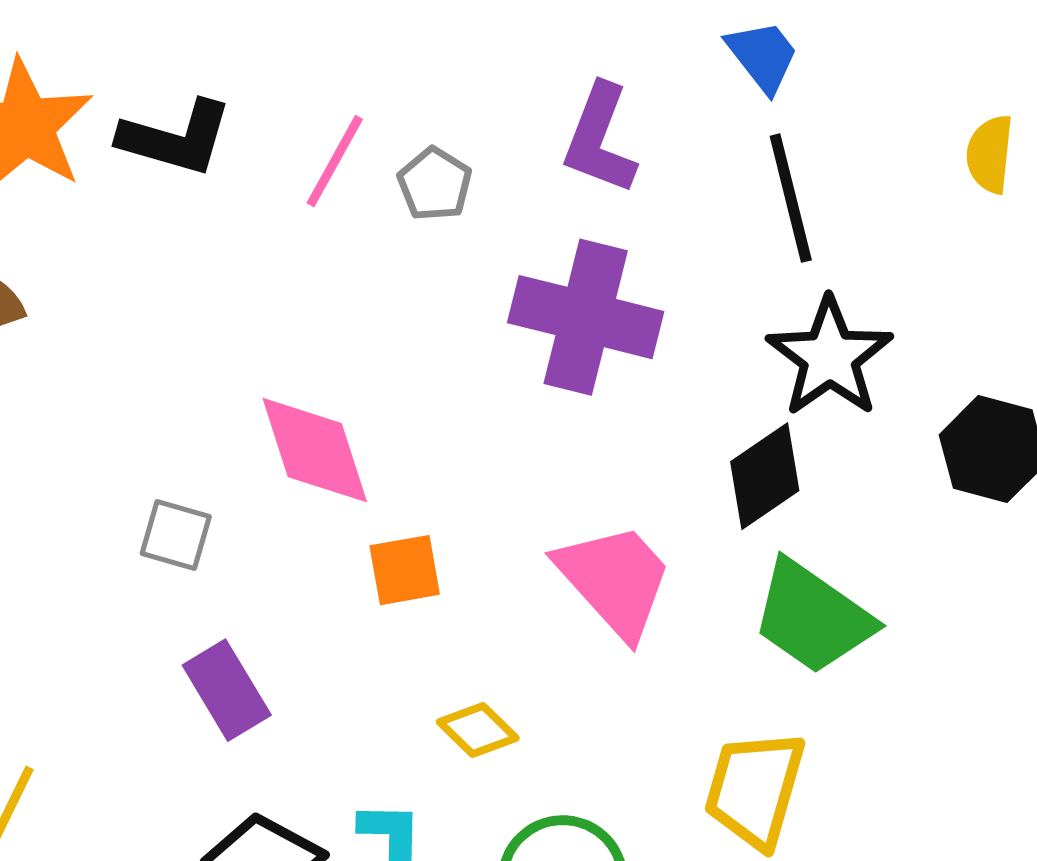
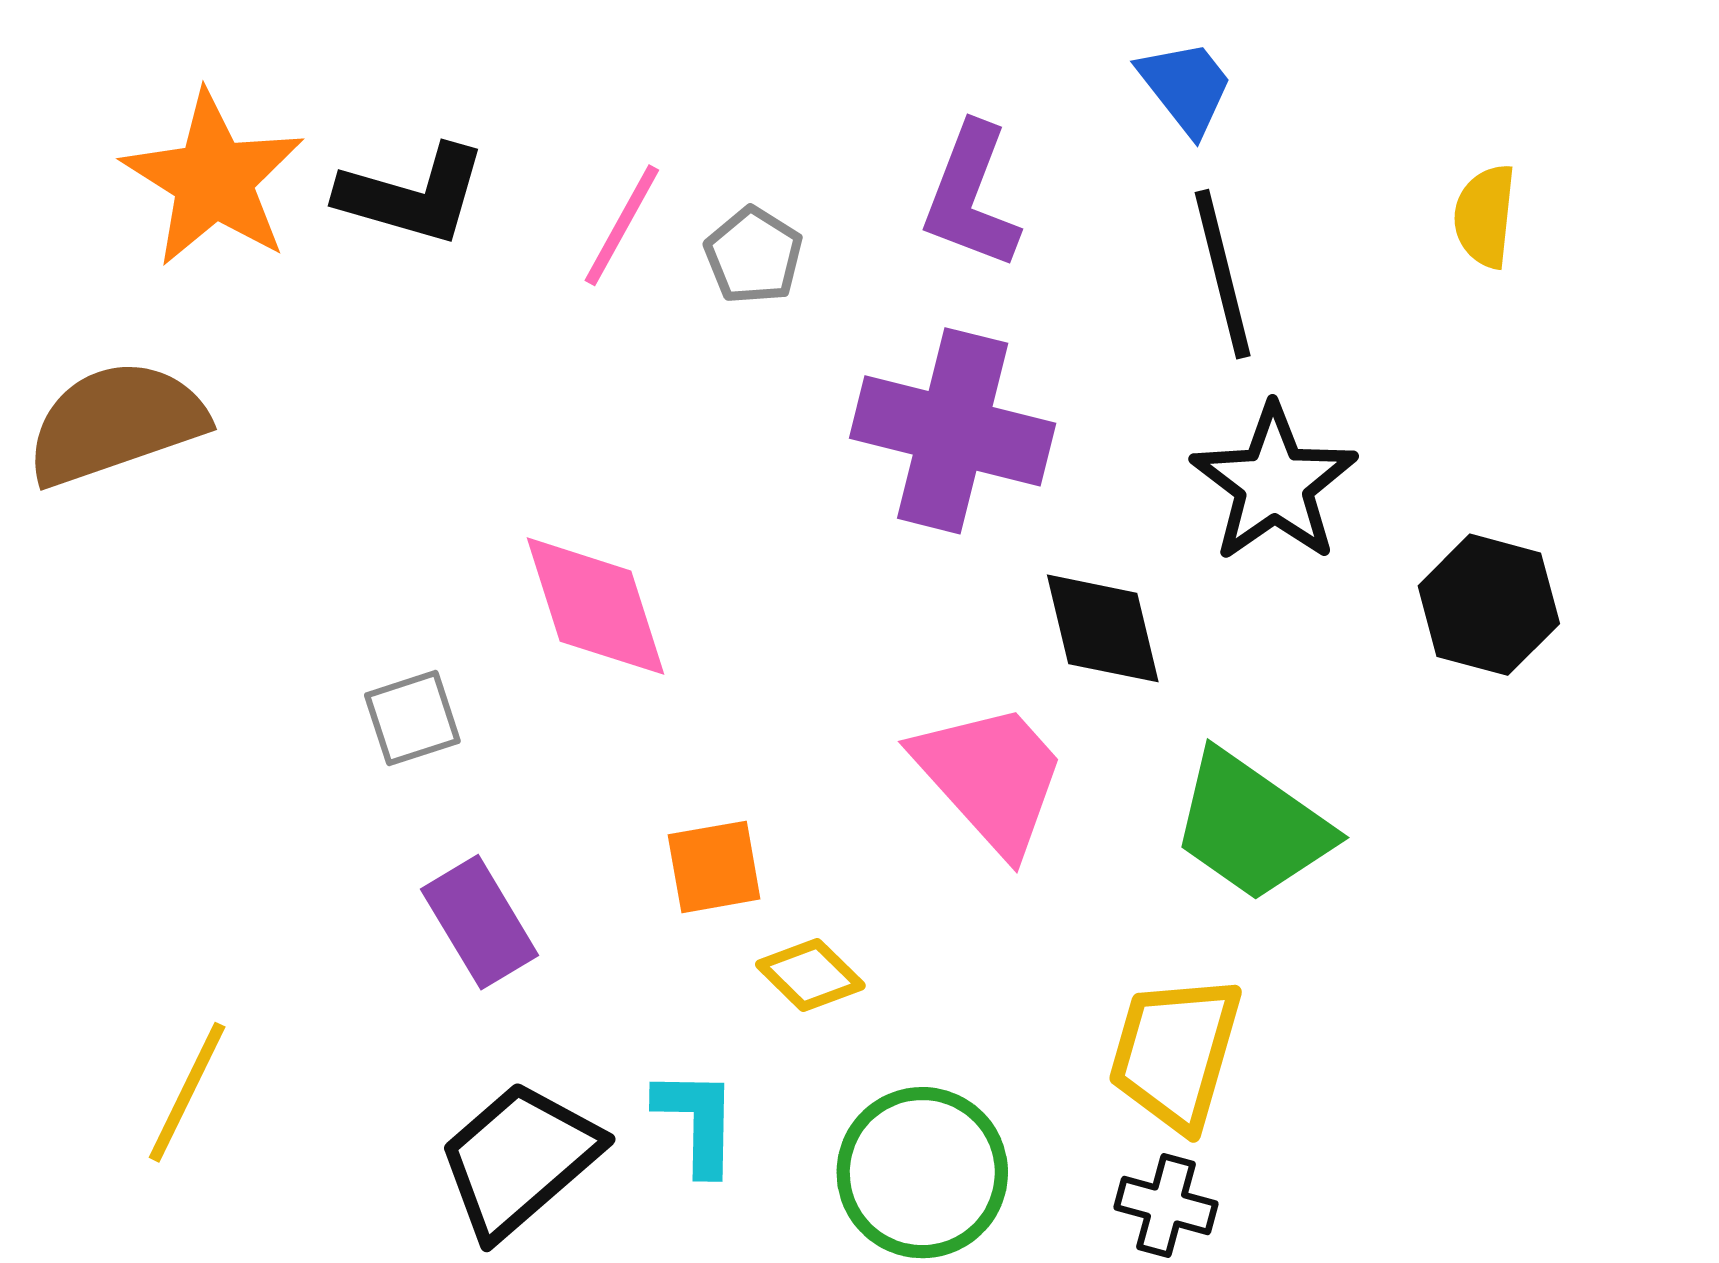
black diamond: (765, 476) -> (1103, 628), moved, turned -69
gray square: (176, 535) -> (412, 718), turned -34
orange square: (405, 570) -> (714, 867), moved

